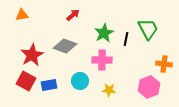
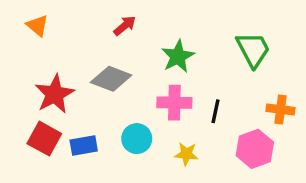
orange triangle: (22, 15) -> (37, 26), turned 48
black line: (126, 39) -> (215, 111), moved

